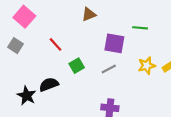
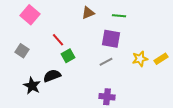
green line: (140, 28) -> (119, 16), moved
gray square: (15, 46) -> (22, 51), moved
green square: (77, 66) -> (68, 56), moved

